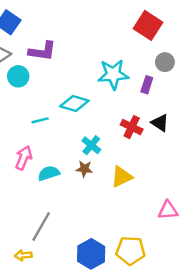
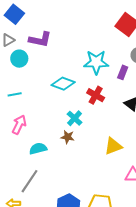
cyan line: (40, 120) -> (15, 94), moved
red cross: (132, 127) -> (96, 95), moved
cyan semicircle: (49, 173) -> (38, 149), moved
yellow triangle: (122, 177) -> (113, 146), moved

